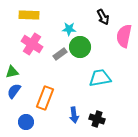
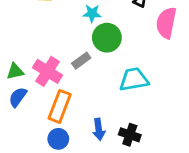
pink cross: (32, 44) -> (47, 71), moved
gray rectangle: (60, 54) -> (81, 61), moved
blue circle: (26, 122) -> (58, 139), moved

